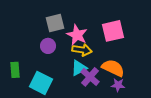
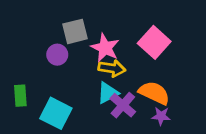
pink square: (113, 31) -> (154, 42), turned -35
purple circle: (48, 46) -> (57, 55), moved

